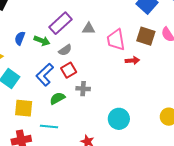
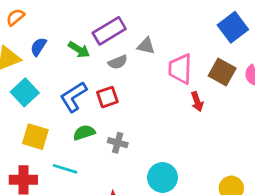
blue semicircle: (20, 38) -> (38, 47), moved
gray semicircle: (65, 50) -> (118, 62), moved
red arrow: (132, 60) -> (197, 102), turned 64
gray cross: (83, 89) -> (118, 143), moved

